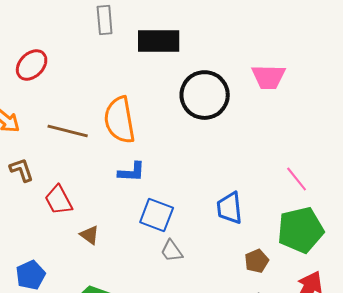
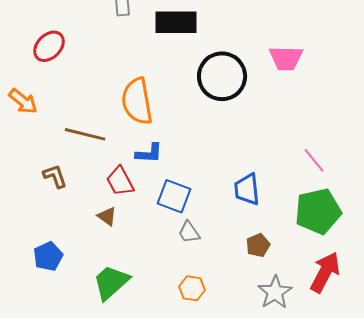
brown line: (68, 131) -> (85, 134), moved
brown L-shape: (22, 170) -> (55, 176), moved
red trapezoid: (59, 200) -> (120, 181), moved
brown pentagon: (257, 261) -> (258, 245), moved

